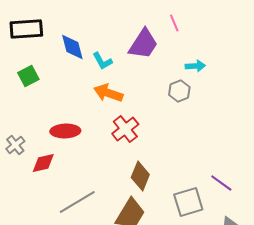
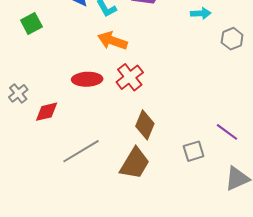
gray hexagon: (179, 91) -> (232, 39), moved
red ellipse: (65, 131) -> (87, 79), moved
gray square: (188, 202) -> (194, 151), size x0.7

